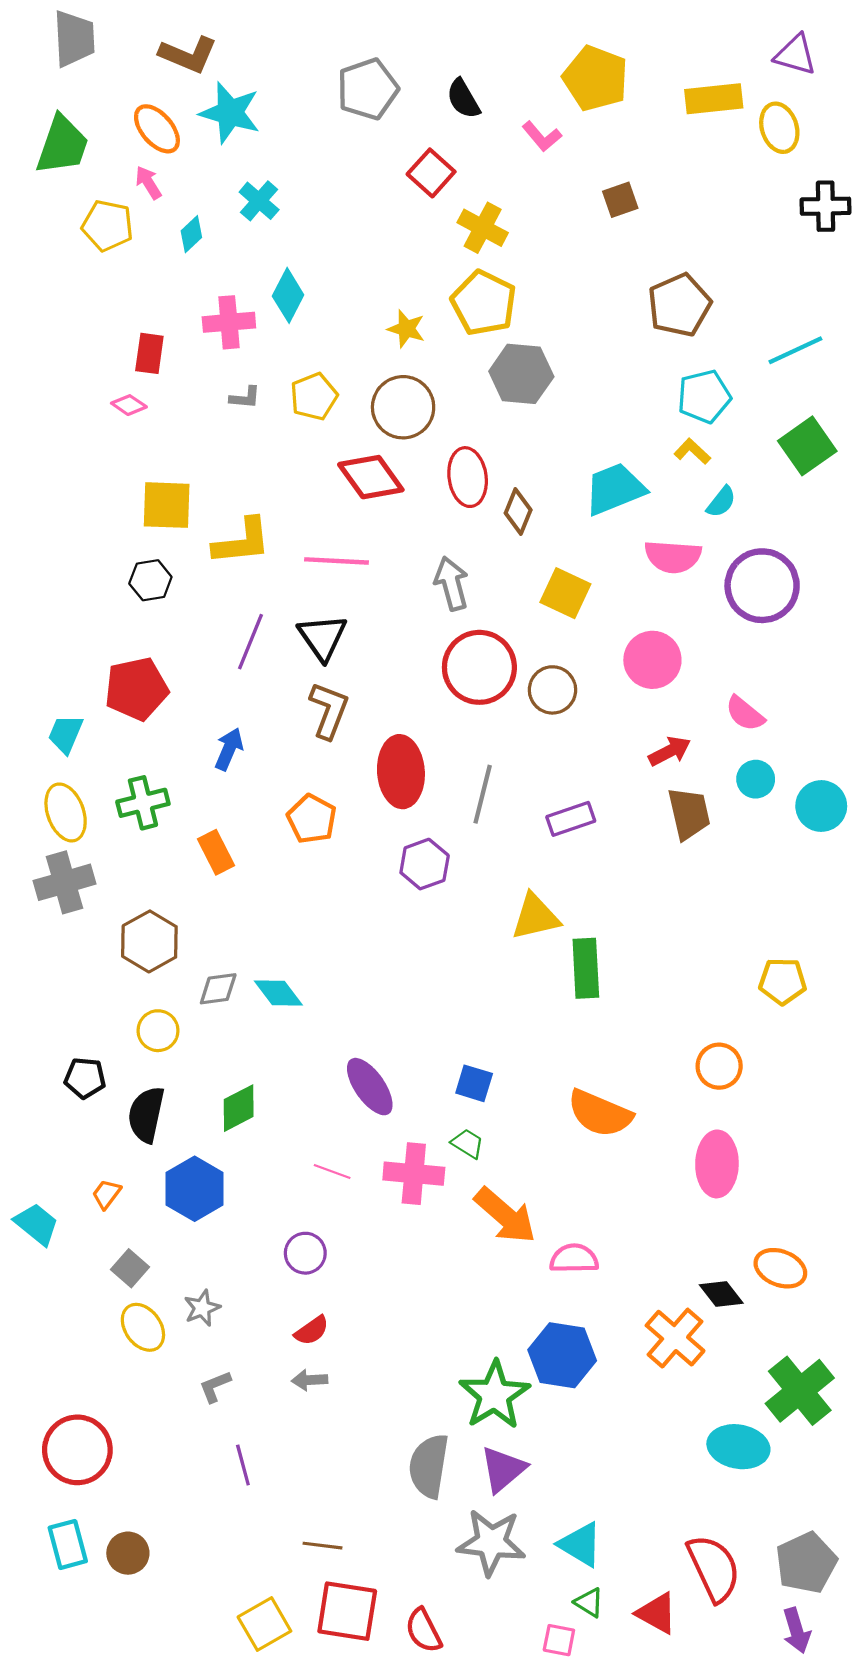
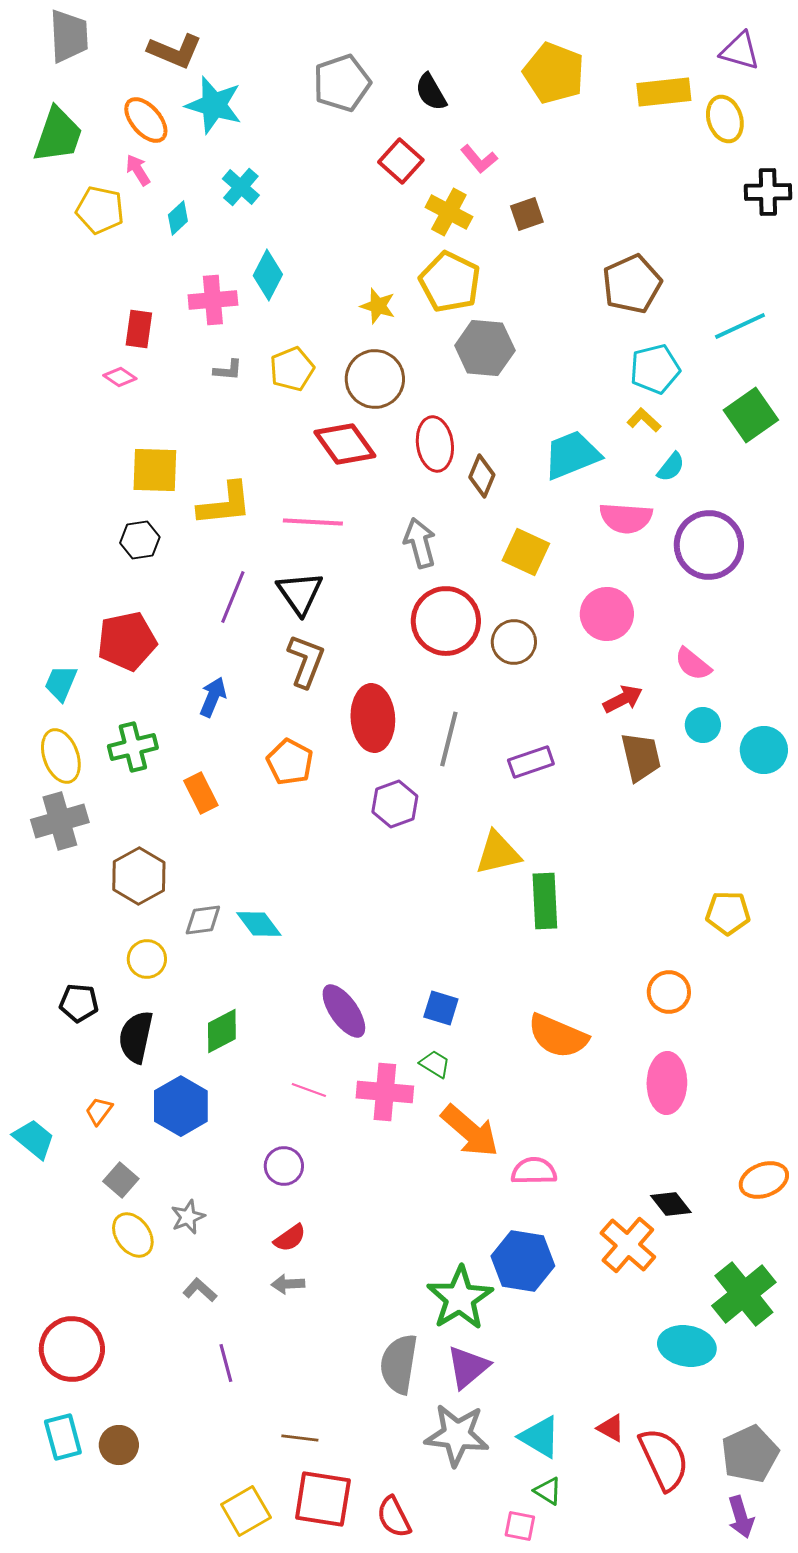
pink L-shape: (542, 136) -> (479, 159), moved
brown square: (620, 200) -> (527, 214), moved
orange ellipse: (780, 1268) -> (764, 1180), moved, turned -42
gray L-shape: (215, 1386) -> (200, 1290), turned 64
red triangle: (657, 1613) -> (611, 1428), moved, size x0.7

